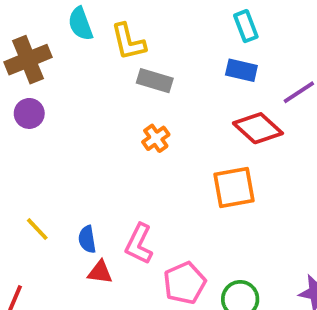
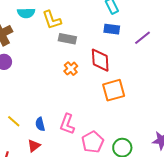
cyan semicircle: (80, 24) -> (26, 13), turned -66
red diamond: (258, 128) -> (100, 60), moved, turned 50
red triangle: (100, 272) -> (34, 146), moved, turned -40

